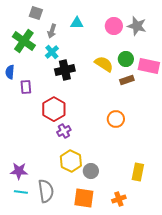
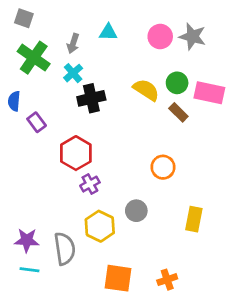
gray square: (36, 13) -> (24, 18), moved
brown rectangle: (127, 80) -> (178, 112), turned 64
purple rectangle: (26, 87) -> (37, 122), turned -32
gray circle: (91, 171) -> (136, 211), moved
yellow rectangle: (138, 172) -> (194, 219), moved
gray semicircle: (46, 191) -> (65, 249), moved

